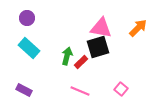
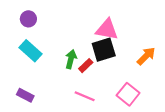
orange arrow: (138, 28) -> (146, 56), moved
pink square: (121, 89) -> (128, 94), size x1.5

